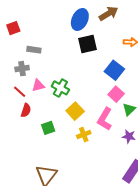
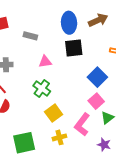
blue ellipse: (80, 19) -> (69, 23), turned -35
gray rectangle: (34, 50) -> (30, 36), moved
pink triangle: (38, 85) -> (45, 62), moved
green square: (48, 128) -> (24, 143), moved, size x1.6

